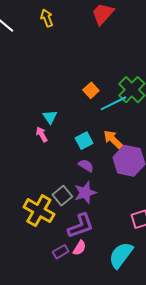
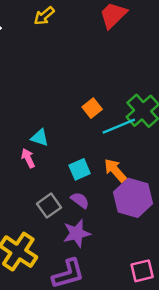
yellow arrow: (47, 18) -> (44, 16), turned -114
cyan triangle: (50, 117) -> (40, 138), turned -42
gray square: (62, 196) -> (49, 206), moved

